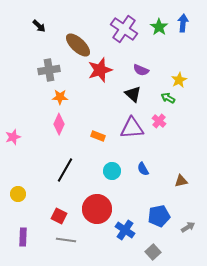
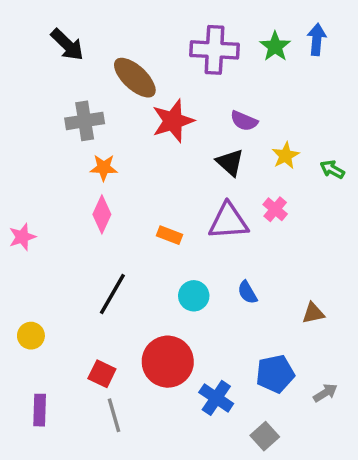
black arrow: (39, 26) -> (67, 45), size x1.5
purple cross: (124, 29) -> (215, 50), turned -32
yellow star: (179, 80) -> (286, 156), moved
green arrow: (168, 98) -> (332, 169), moved
gray line: (66, 240) -> (114, 415), turned 66

